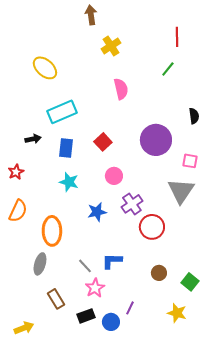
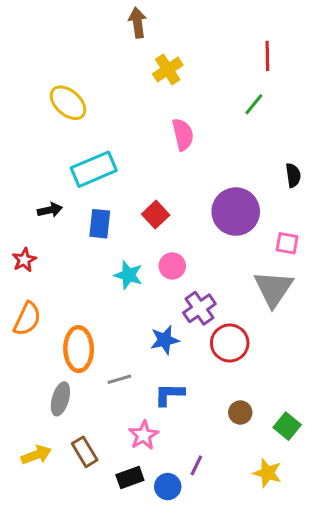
cyan star: (69, 182) -> (128, 275), moved
blue star: (97, 212) -> (165, 340), moved
gray line: (85, 266) -> (119, 379), moved, turned -63
yellow arrow: (24, 328) -> (36, 455), moved

